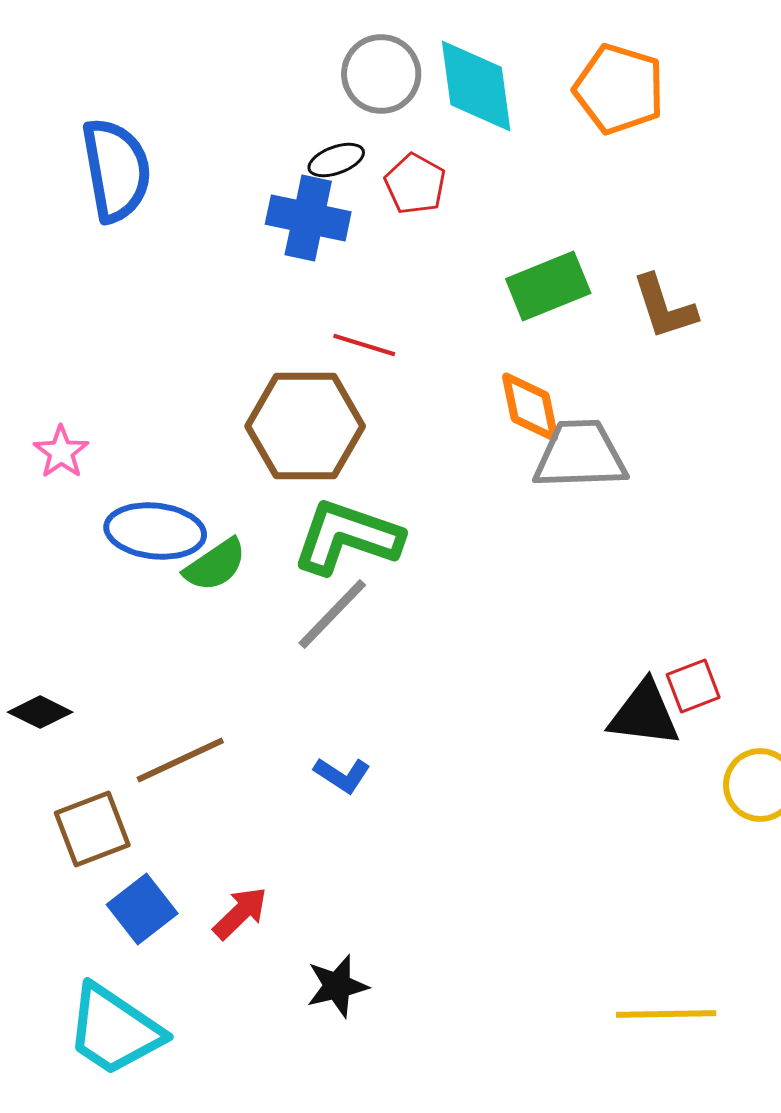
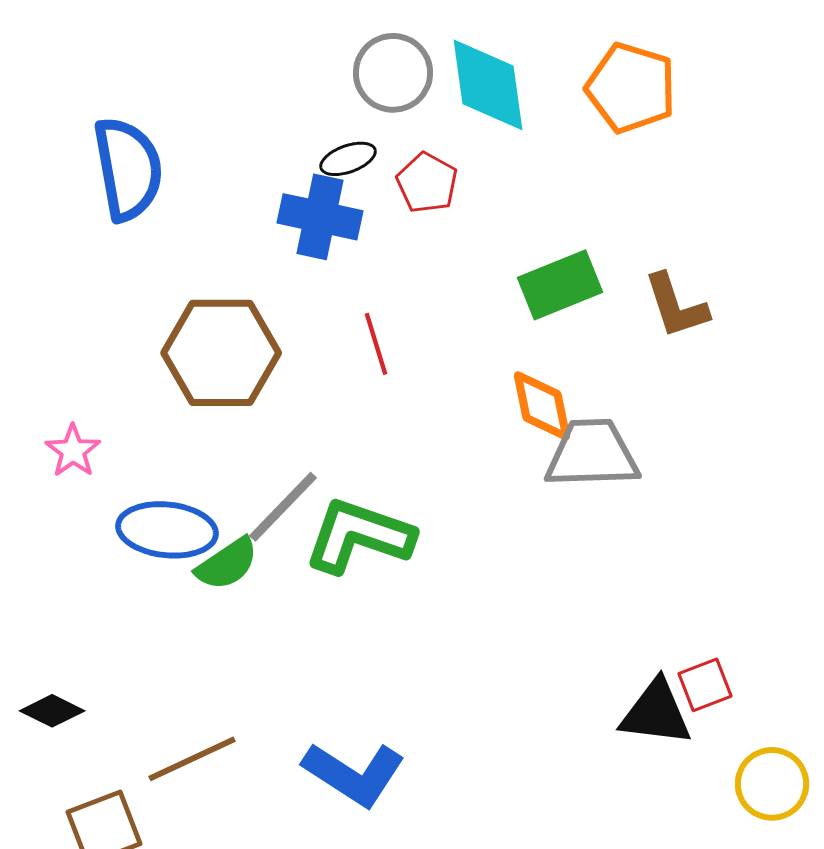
red line: (364, 345) -> (376, 344), turned 56
brown hexagon: (305, 426) -> (221, 353), moved
gray line: (332, 614) -> (283, 507), moved
blue L-shape: (342, 775) -> (354, 774), size x1.8

